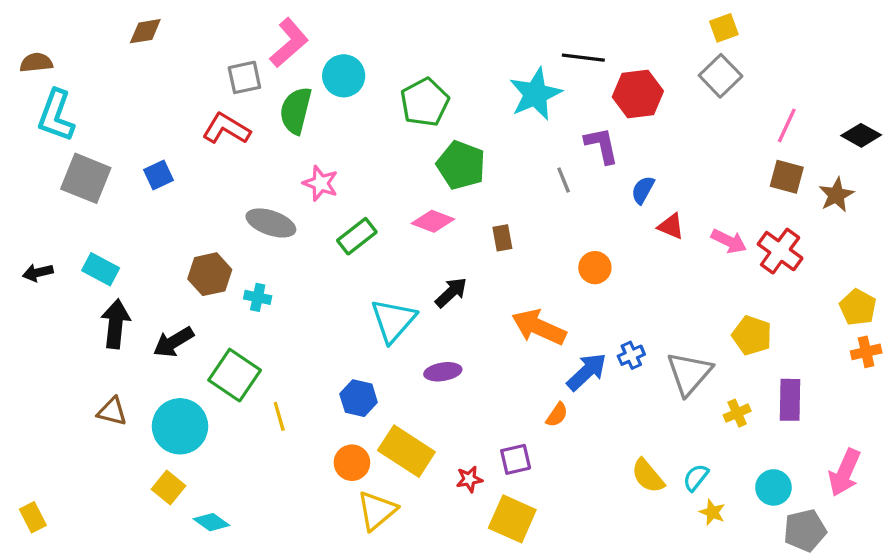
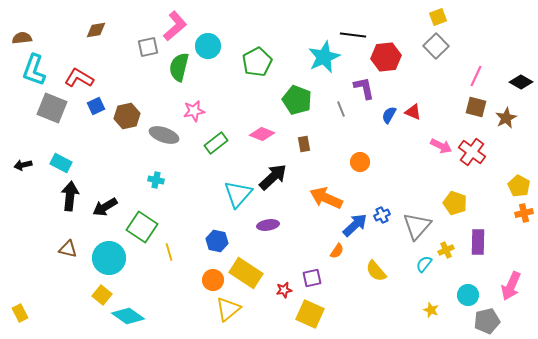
brown diamond: (145, 31) -> (96, 30), moved
red L-shape: (226, 129) -> (79, 78), moved
green pentagon: (461, 165) -> (297, 100), moved
pink star: (321, 183) -> (194, 111), turned -30
red triangle: (671, 226) -> (413, 112), moved
brown hexagon: (210, 274) -> (127, 116), moved
black arrow: (451, 292) -> (273, 177), size x1.4
yellow semicircle: (648, 476) -> (376, 271), moved
cyan semicircle: (696, 478) -> (424, 264), moved
cyan diamond: (211, 522) -> (128, 316), size x1.5

